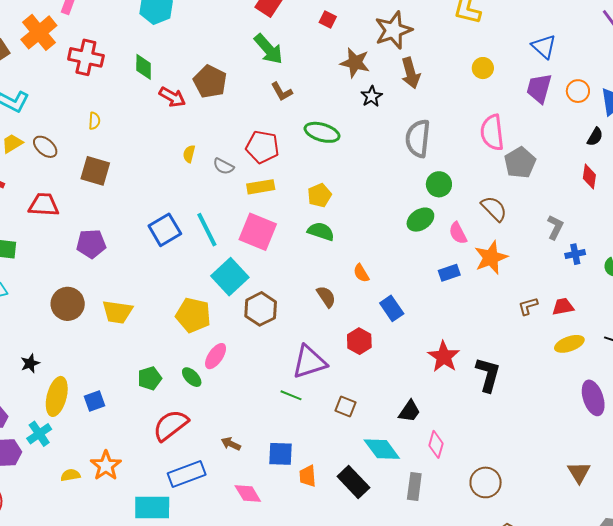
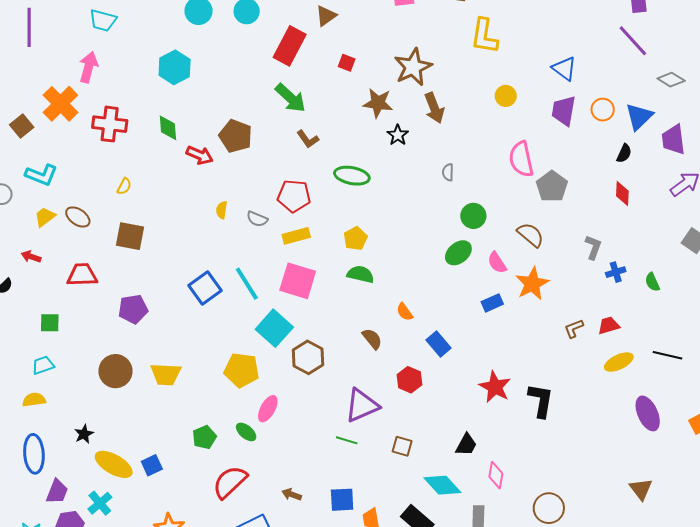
yellow semicircle: (94, 121) -> (124, 186), turned 30
gray semicircle: (418, 138) -> (448, 172), size x0.5
yellow ellipse: (57, 396) -> (114, 464), turned -69

